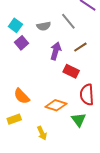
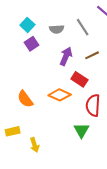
orange diamond: (56, 105) -> (60, 95), moved
yellow rectangle: (14, 119) -> (13, 131), moved
yellow arrow: (42, 133) -> (35, 145), moved

